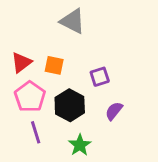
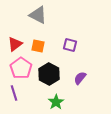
gray triangle: (73, 21) -> (38, 15), moved
purple square: (100, 77) -> (70, 45), moved, turned 32
purple line: (36, 132) -> (14, 93), moved

